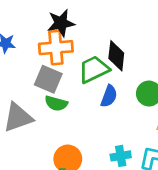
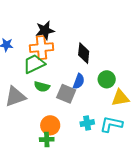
green trapezoid: (94, 69) -> (34, 64), moved
gray square: (48, 79) -> (66, 94), moved

